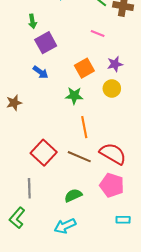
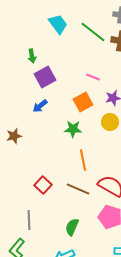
pink line: (98, 34) -> (93, 77), moved
blue arrow: (41, 72) -> (40, 106), turned 105
red square: (44, 153) -> (43, 185), size x0.7
green semicircle: (73, 195) -> (72, 227), turned -42

